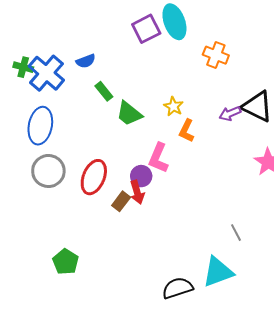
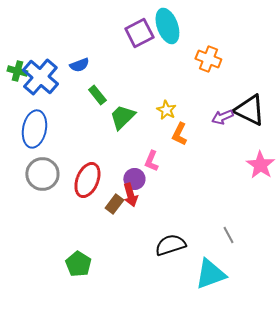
green trapezoid: (129, 114) -> (122, 117), turned 96
pink L-shape: (158, 158) -> (151, 161), size x0.7
green pentagon: (66, 262) -> (78, 264), moved
black semicircle: (177, 288) -> (170, 245), moved

